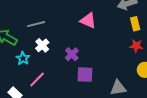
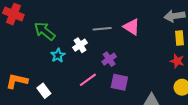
gray line: (36, 24) -> (102, 29), moved
pink line: (37, 79) -> (88, 80), moved

